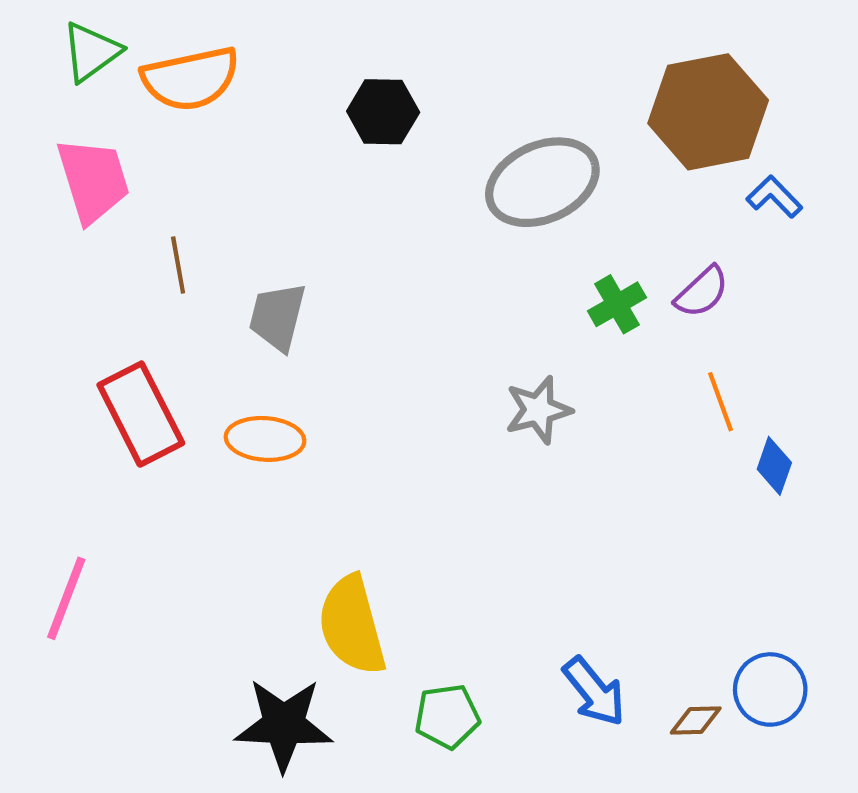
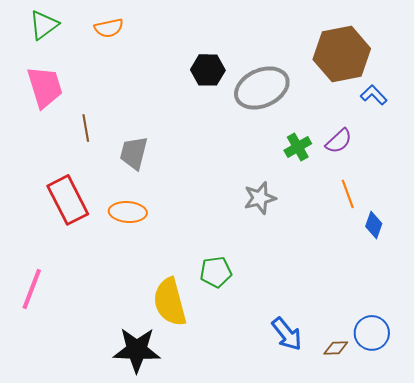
orange semicircle: (190, 79) -> (109, 28), moved, size x0.6
black hexagon: (383, 112) -> (208, 70), moved
green pentagon: (447, 716) -> (216, 272), moved

